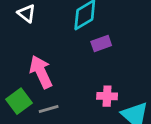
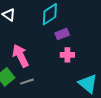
pink cross: (107, 96) -> (67, 55), moved

